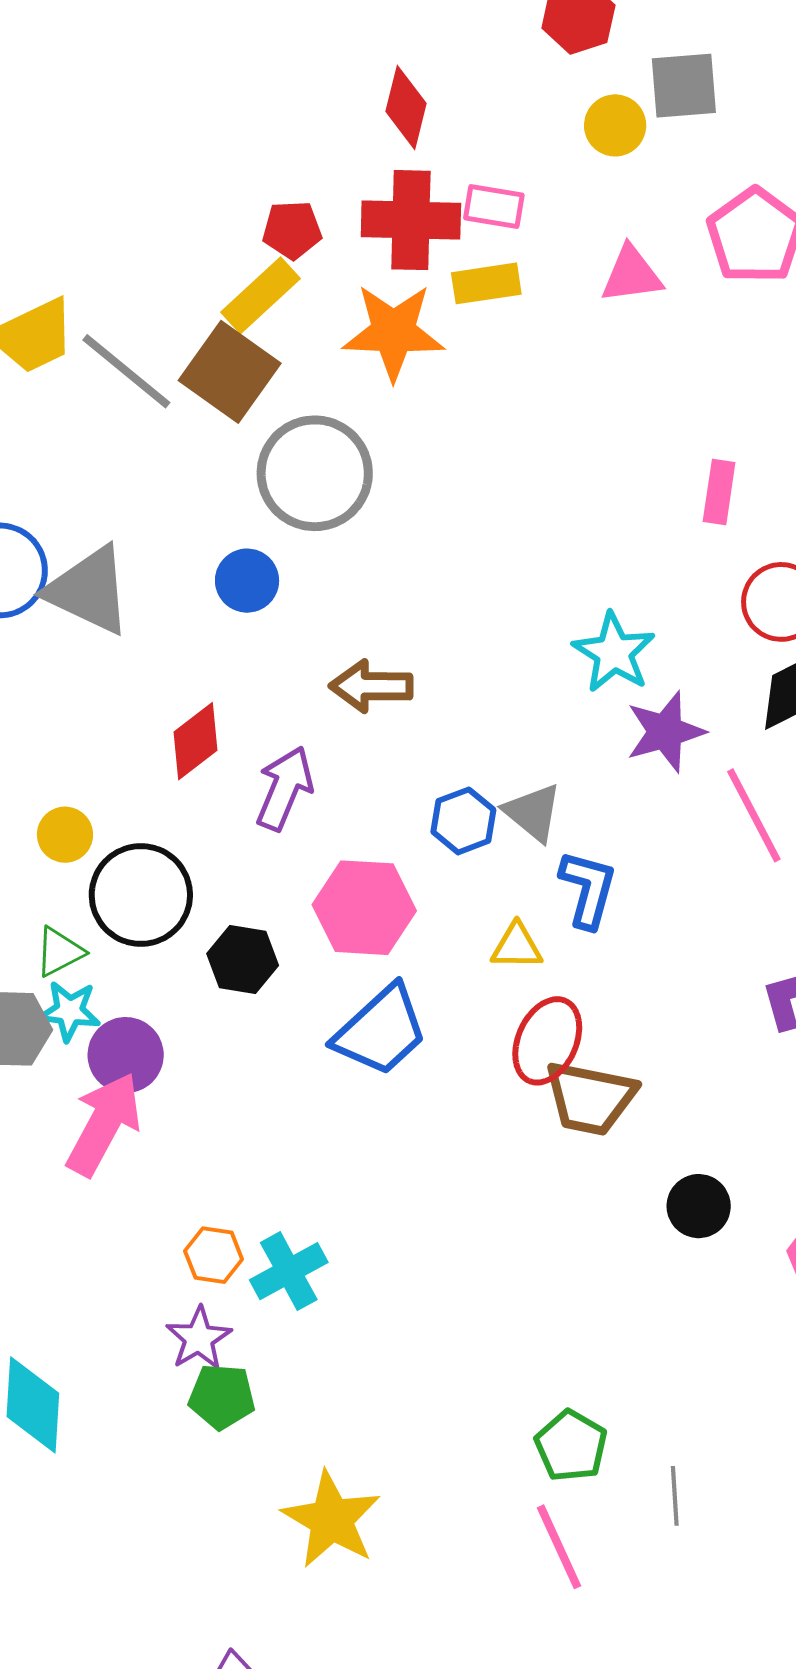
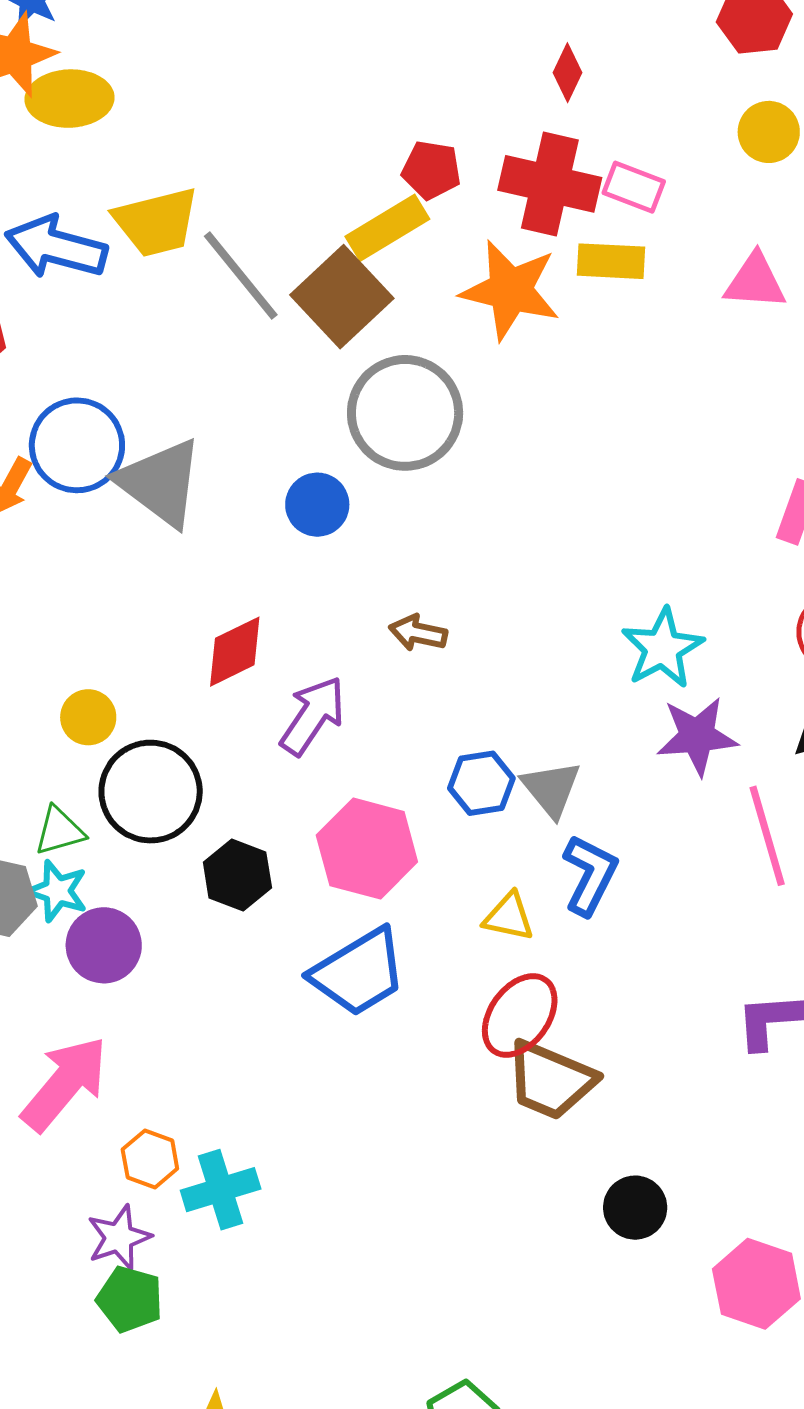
red diamond: (406, 107) -> (567, 73), size x0.7
brown arrow: (371, 686) -> (418, 633), size x0.7
pink arrow: (104, 1124) -> (65, 1084), moved

